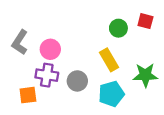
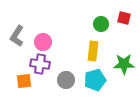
yellow rectangle: (109, 60) -> (93, 51), turned 36
gray circle: (77, 81) -> (66, 80), moved

